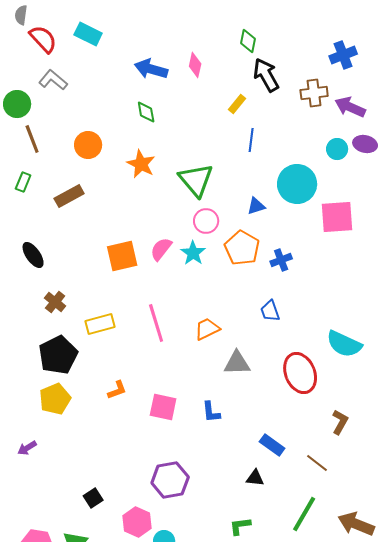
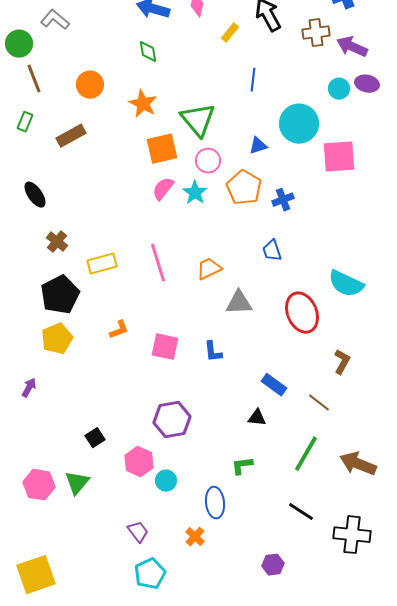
yellow rectangle: (237, 104) -> (230, 33), moved
orange square: (122, 256) -> (162, 149), moved
purple arrow: (27, 448) -> (29, 388), turned 150

